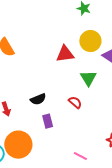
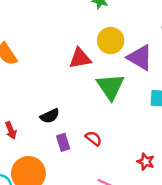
green triangle: (88, 78) -> (110, 87), size x1.4
red semicircle: (75, 102) -> (93, 138), moved

